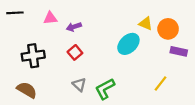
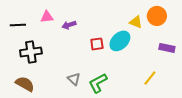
black line: (15, 13) -> (18, 25), moved
orange circle: (168, 29) -> (157, 16), moved
red square: (75, 52) -> (97, 44), moved, turned 32

